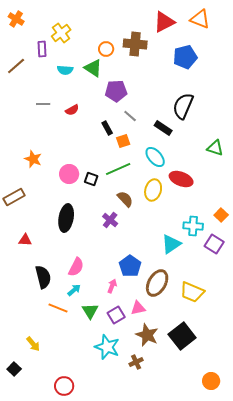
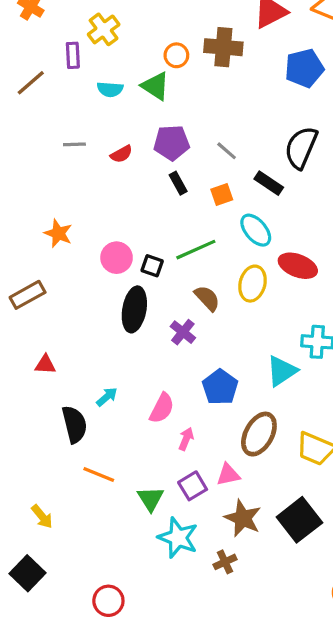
purple pentagon: (116, 91) -> (172, 143), moved
gray line: (130, 116) -> (227, 151), moved
orange square: (123, 141) -> (222, 195), moved
black ellipse: (66, 218) -> (134, 309), moved
blue pentagon: (130, 266) -> (220, 387), moved
pink semicircle: (76, 267) -> (162, 408), moved
cyan arrow: (74, 290) -> (107, 397), moved
green triangle: (90, 311) -> (151, 499), moved
yellow arrow: (33, 344) -> (42, 517), moved
black square: (14, 369) -> (28, 573), size x1.5

